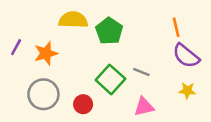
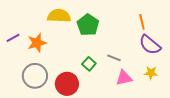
purple line: (16, 47) -> (13, 38), turned 32
green square: (110, 79) -> (89, 64), size x0.6
red circle: (83, 104) -> (67, 84), size x1.5
pink triangle: (144, 107) -> (124, 78), moved

